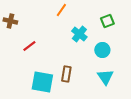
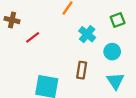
red line: (29, 46) -> (33, 37), moved
brown rectangle: (66, 74) -> (82, 70), moved

